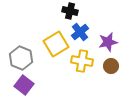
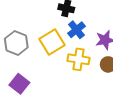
gray hexagon: (21, 58) -> (16, 43), moved

